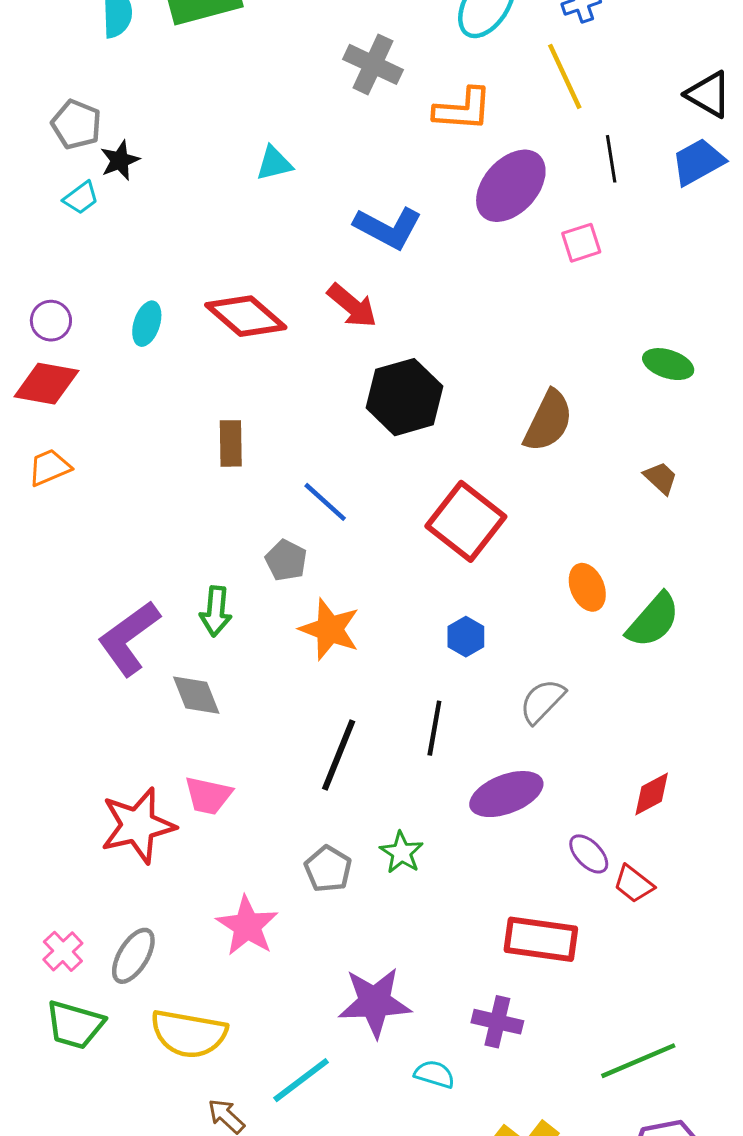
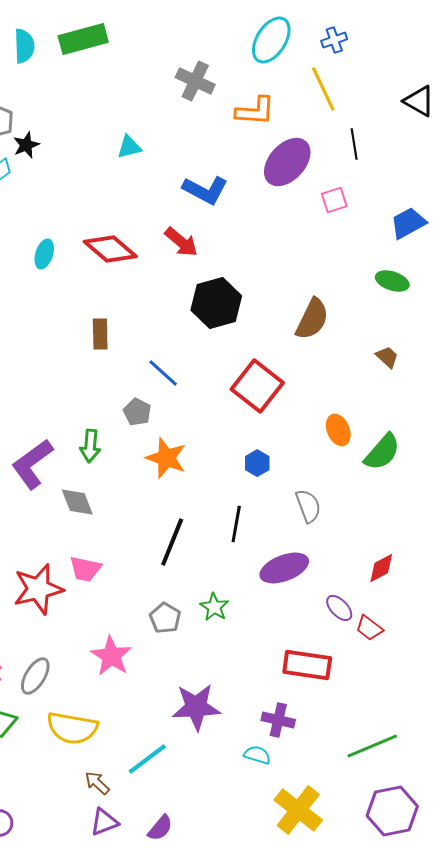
blue trapezoid: (698, 162) -> (408, 223), moved
gray semicircle: (542, 701) -> (308, 506), turned 116
cyan semicircle: (434, 1074) -> (257, 755), moved

